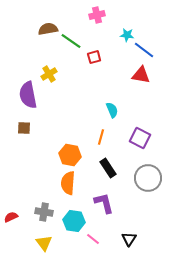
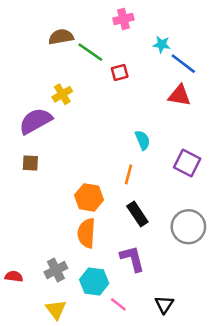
purple semicircle: (28, 95) -> (36, 121), turned 72
purple square: (140, 138) -> (187, 163), moved
gray cross: (44, 212) -> (56, 270), turned -36
red semicircle: (11, 217) -> (14, 276), turned 32

